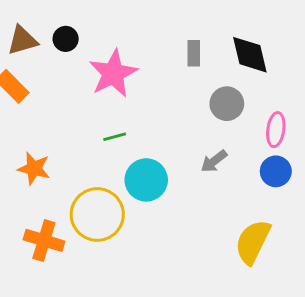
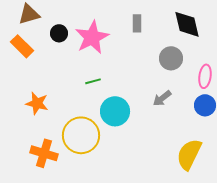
black circle: (66, 39) -> (59, 33), moved
gray rectangle: (194, 53) -> (137, 23), moved

